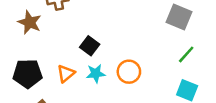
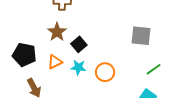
gray square: (179, 17) -> (141, 36), moved, turned -30
brown star: (30, 22) -> (57, 32), moved

